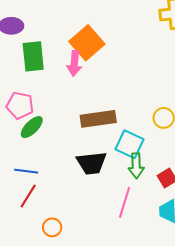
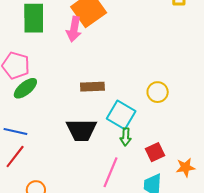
brown rectangle: (98, 119) -> (92, 87), size x0.7
green arrow: (136, 166) -> (126, 137), size x0.7

